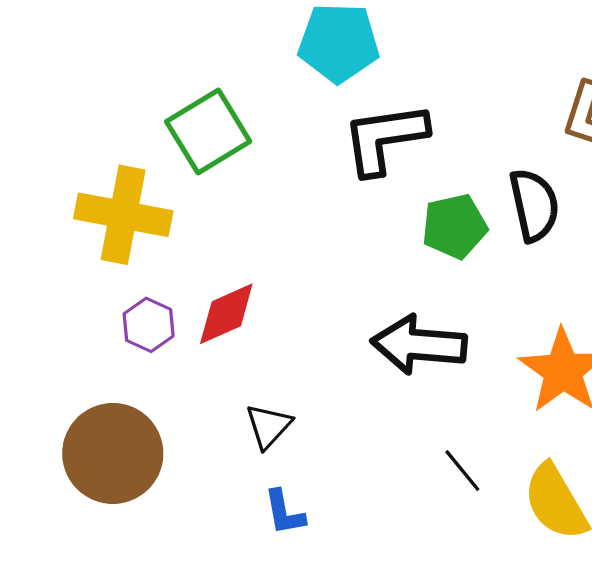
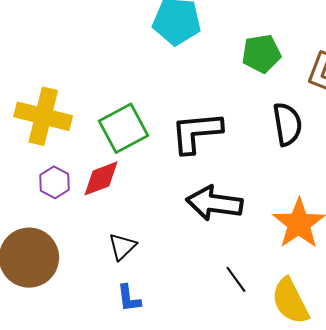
green square: (208, 131) -> (123, 128), moved
black L-shape: (385, 138) -> (196, 132), moved
green pentagon: (454, 226) -> (261, 54), moved

